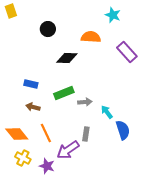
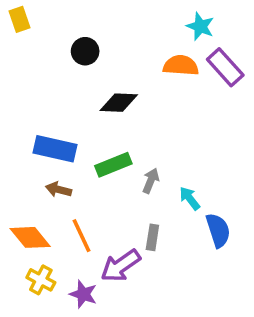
orange semicircle: (91, 37) -> (181, 65), moved
purple rectangle: (127, 52) -> (225, 67), moved
blue rectangle: (31, 84) -> (55, 149), size x1.6
gray arrow: (85, 102) -> (151, 181), turned -64

